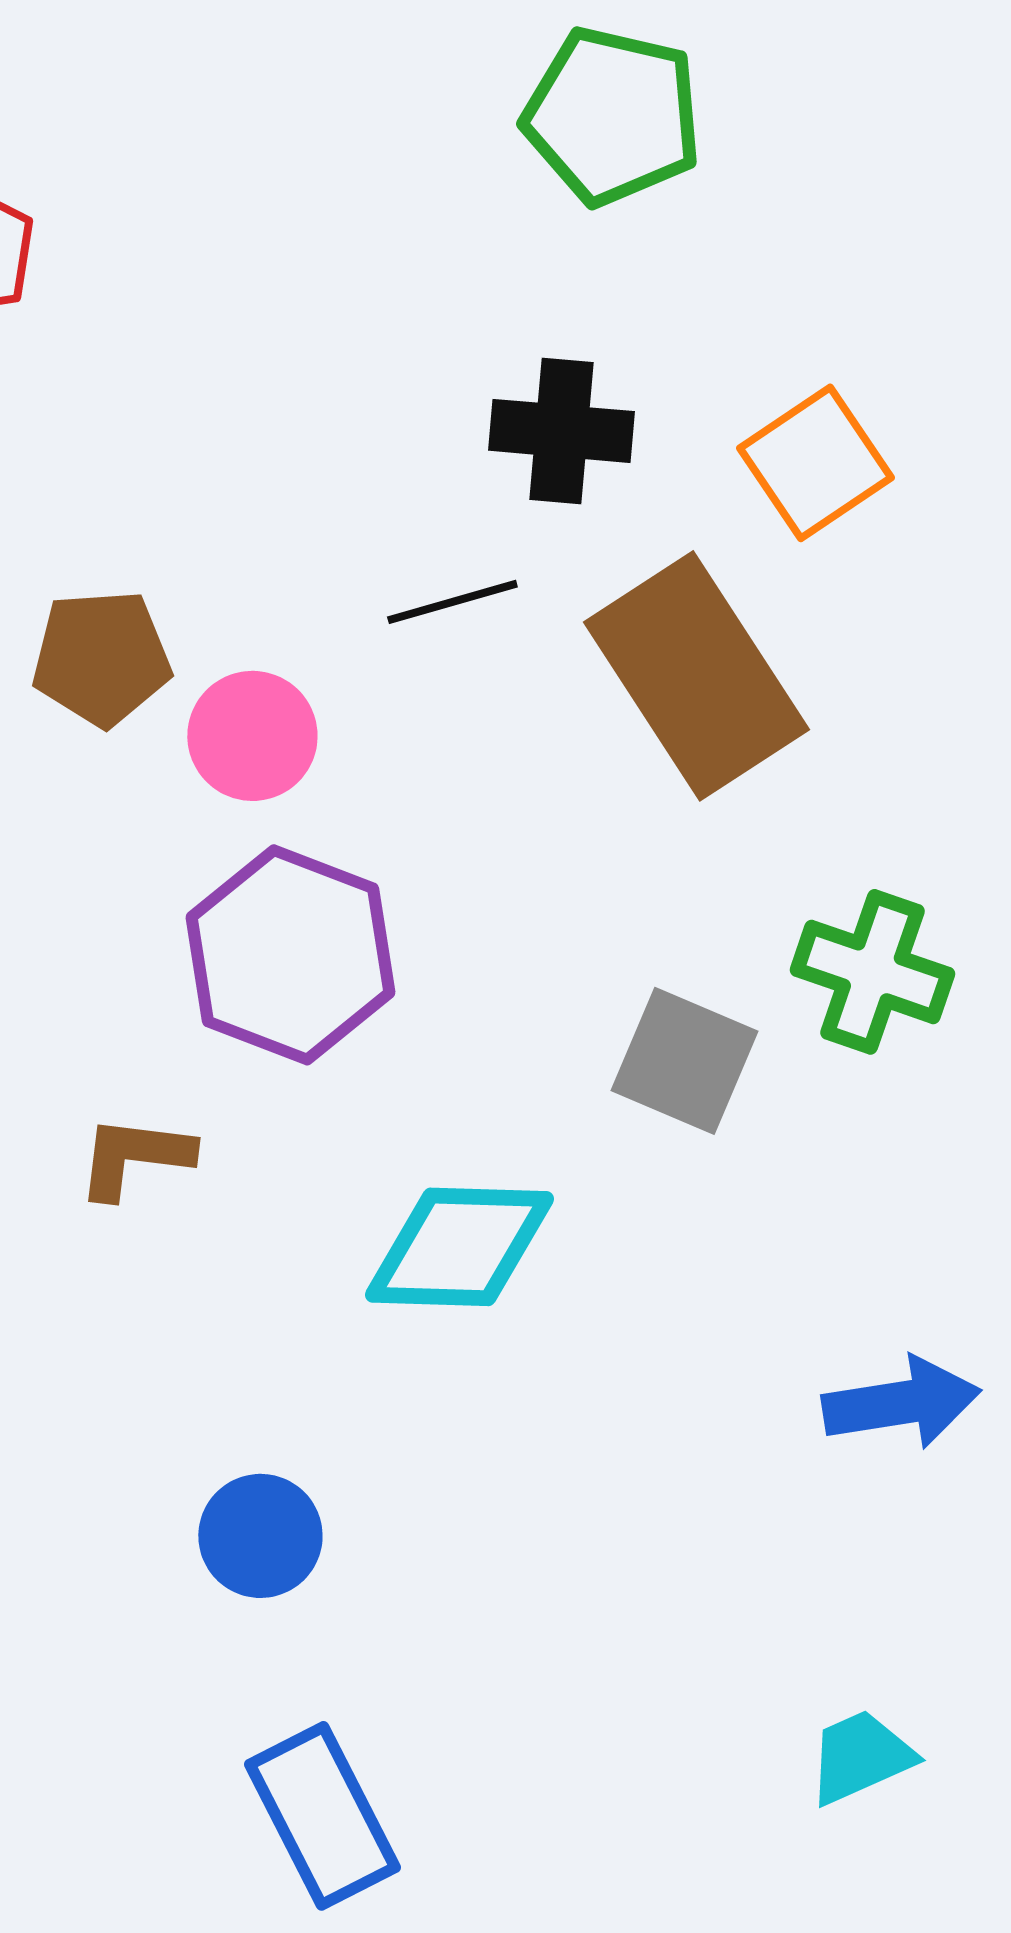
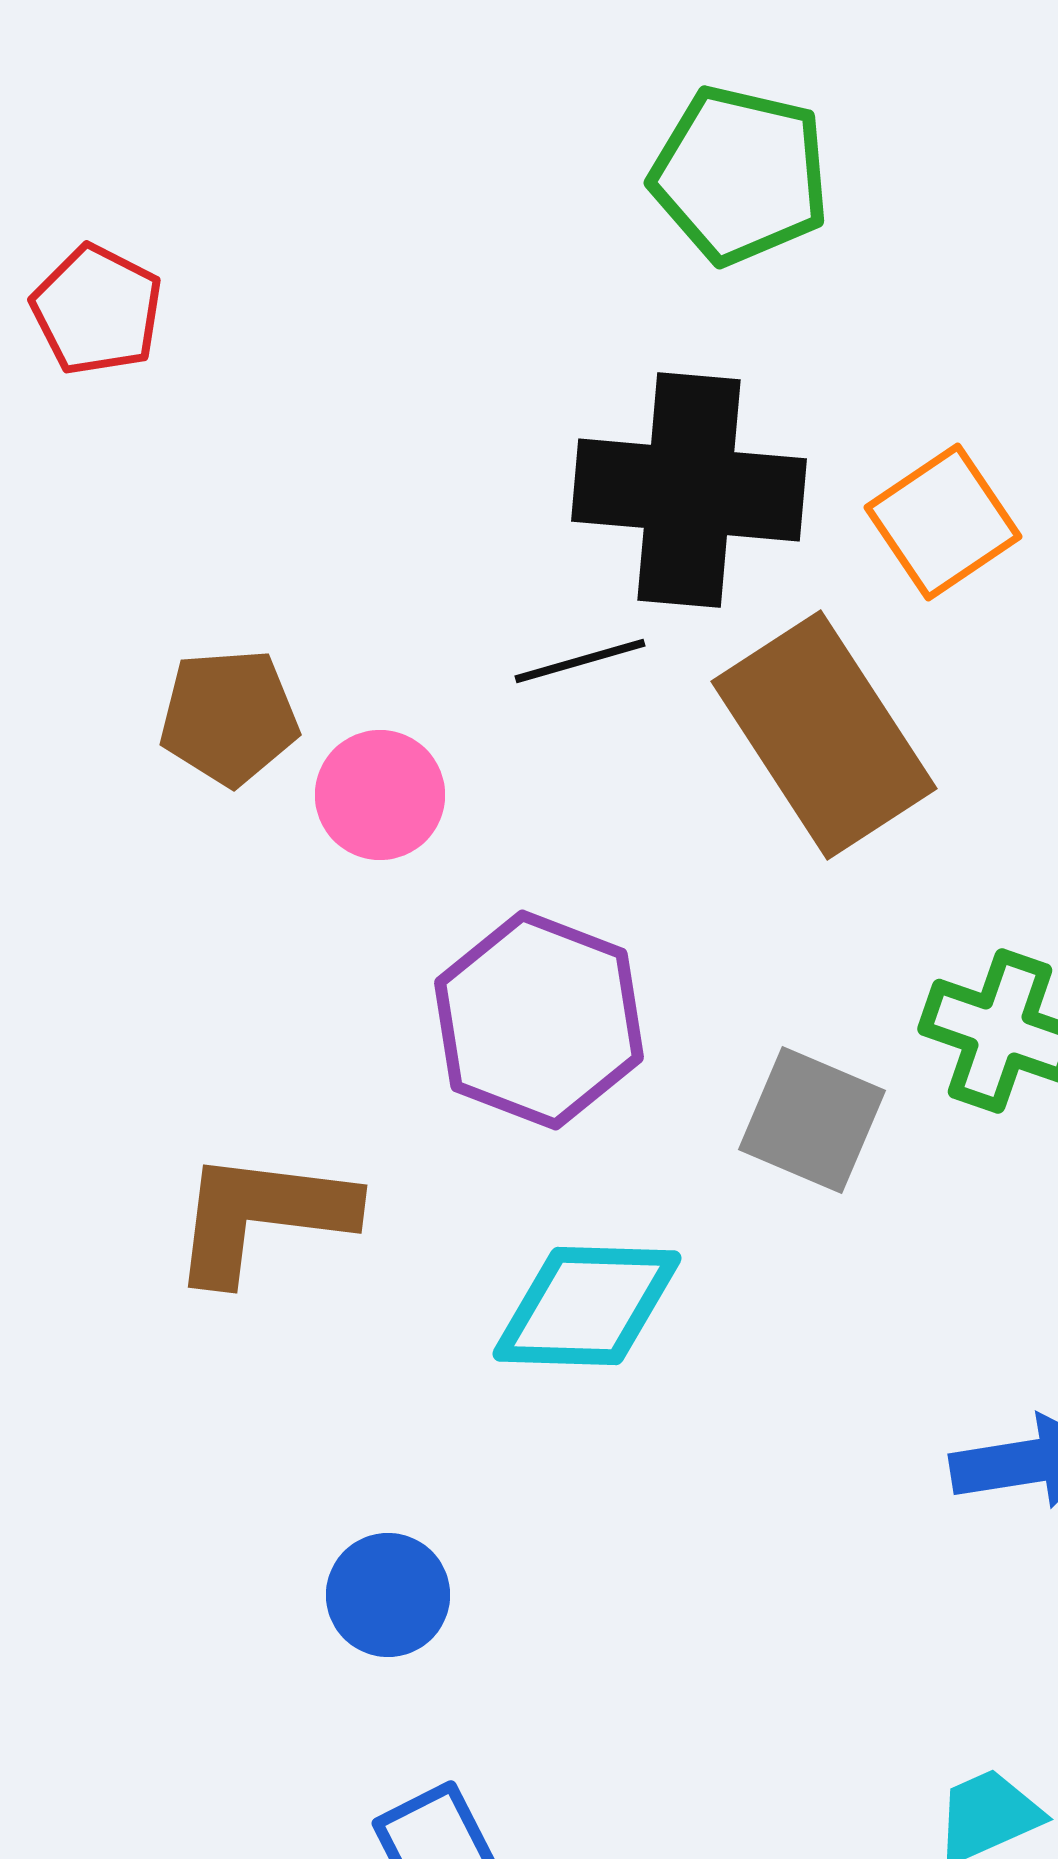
black cross: (561, 431) -> (689, 490), size x1.6
purple hexagon: (290, 955) -> (539, 1020), moved
brown L-shape: (134, 1157) -> (262, 1216), size x1.6

